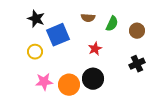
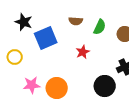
yellow circle: (35, 52) -> (15, 57), moved
black circle: (93, 79) -> (105, 86), moved

